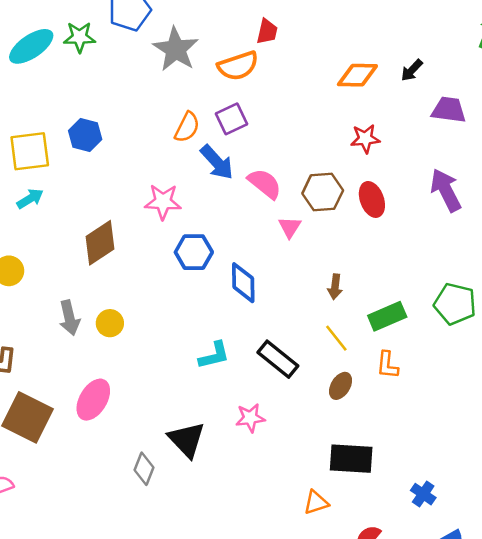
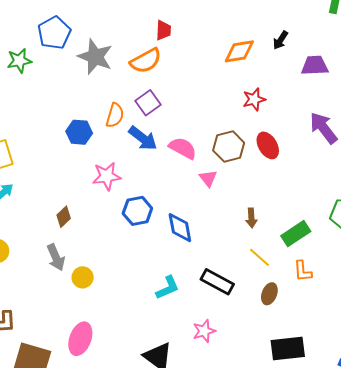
blue hexagon: (85, 135) -> (79, 132), moved
brown diamond: (100, 243) -> (64, 217), size x0.6
gray arrow: (69, 318) -> (56, 257), moved

